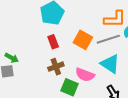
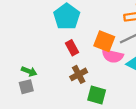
pink semicircle: (85, 75) -> (113, 56), moved

